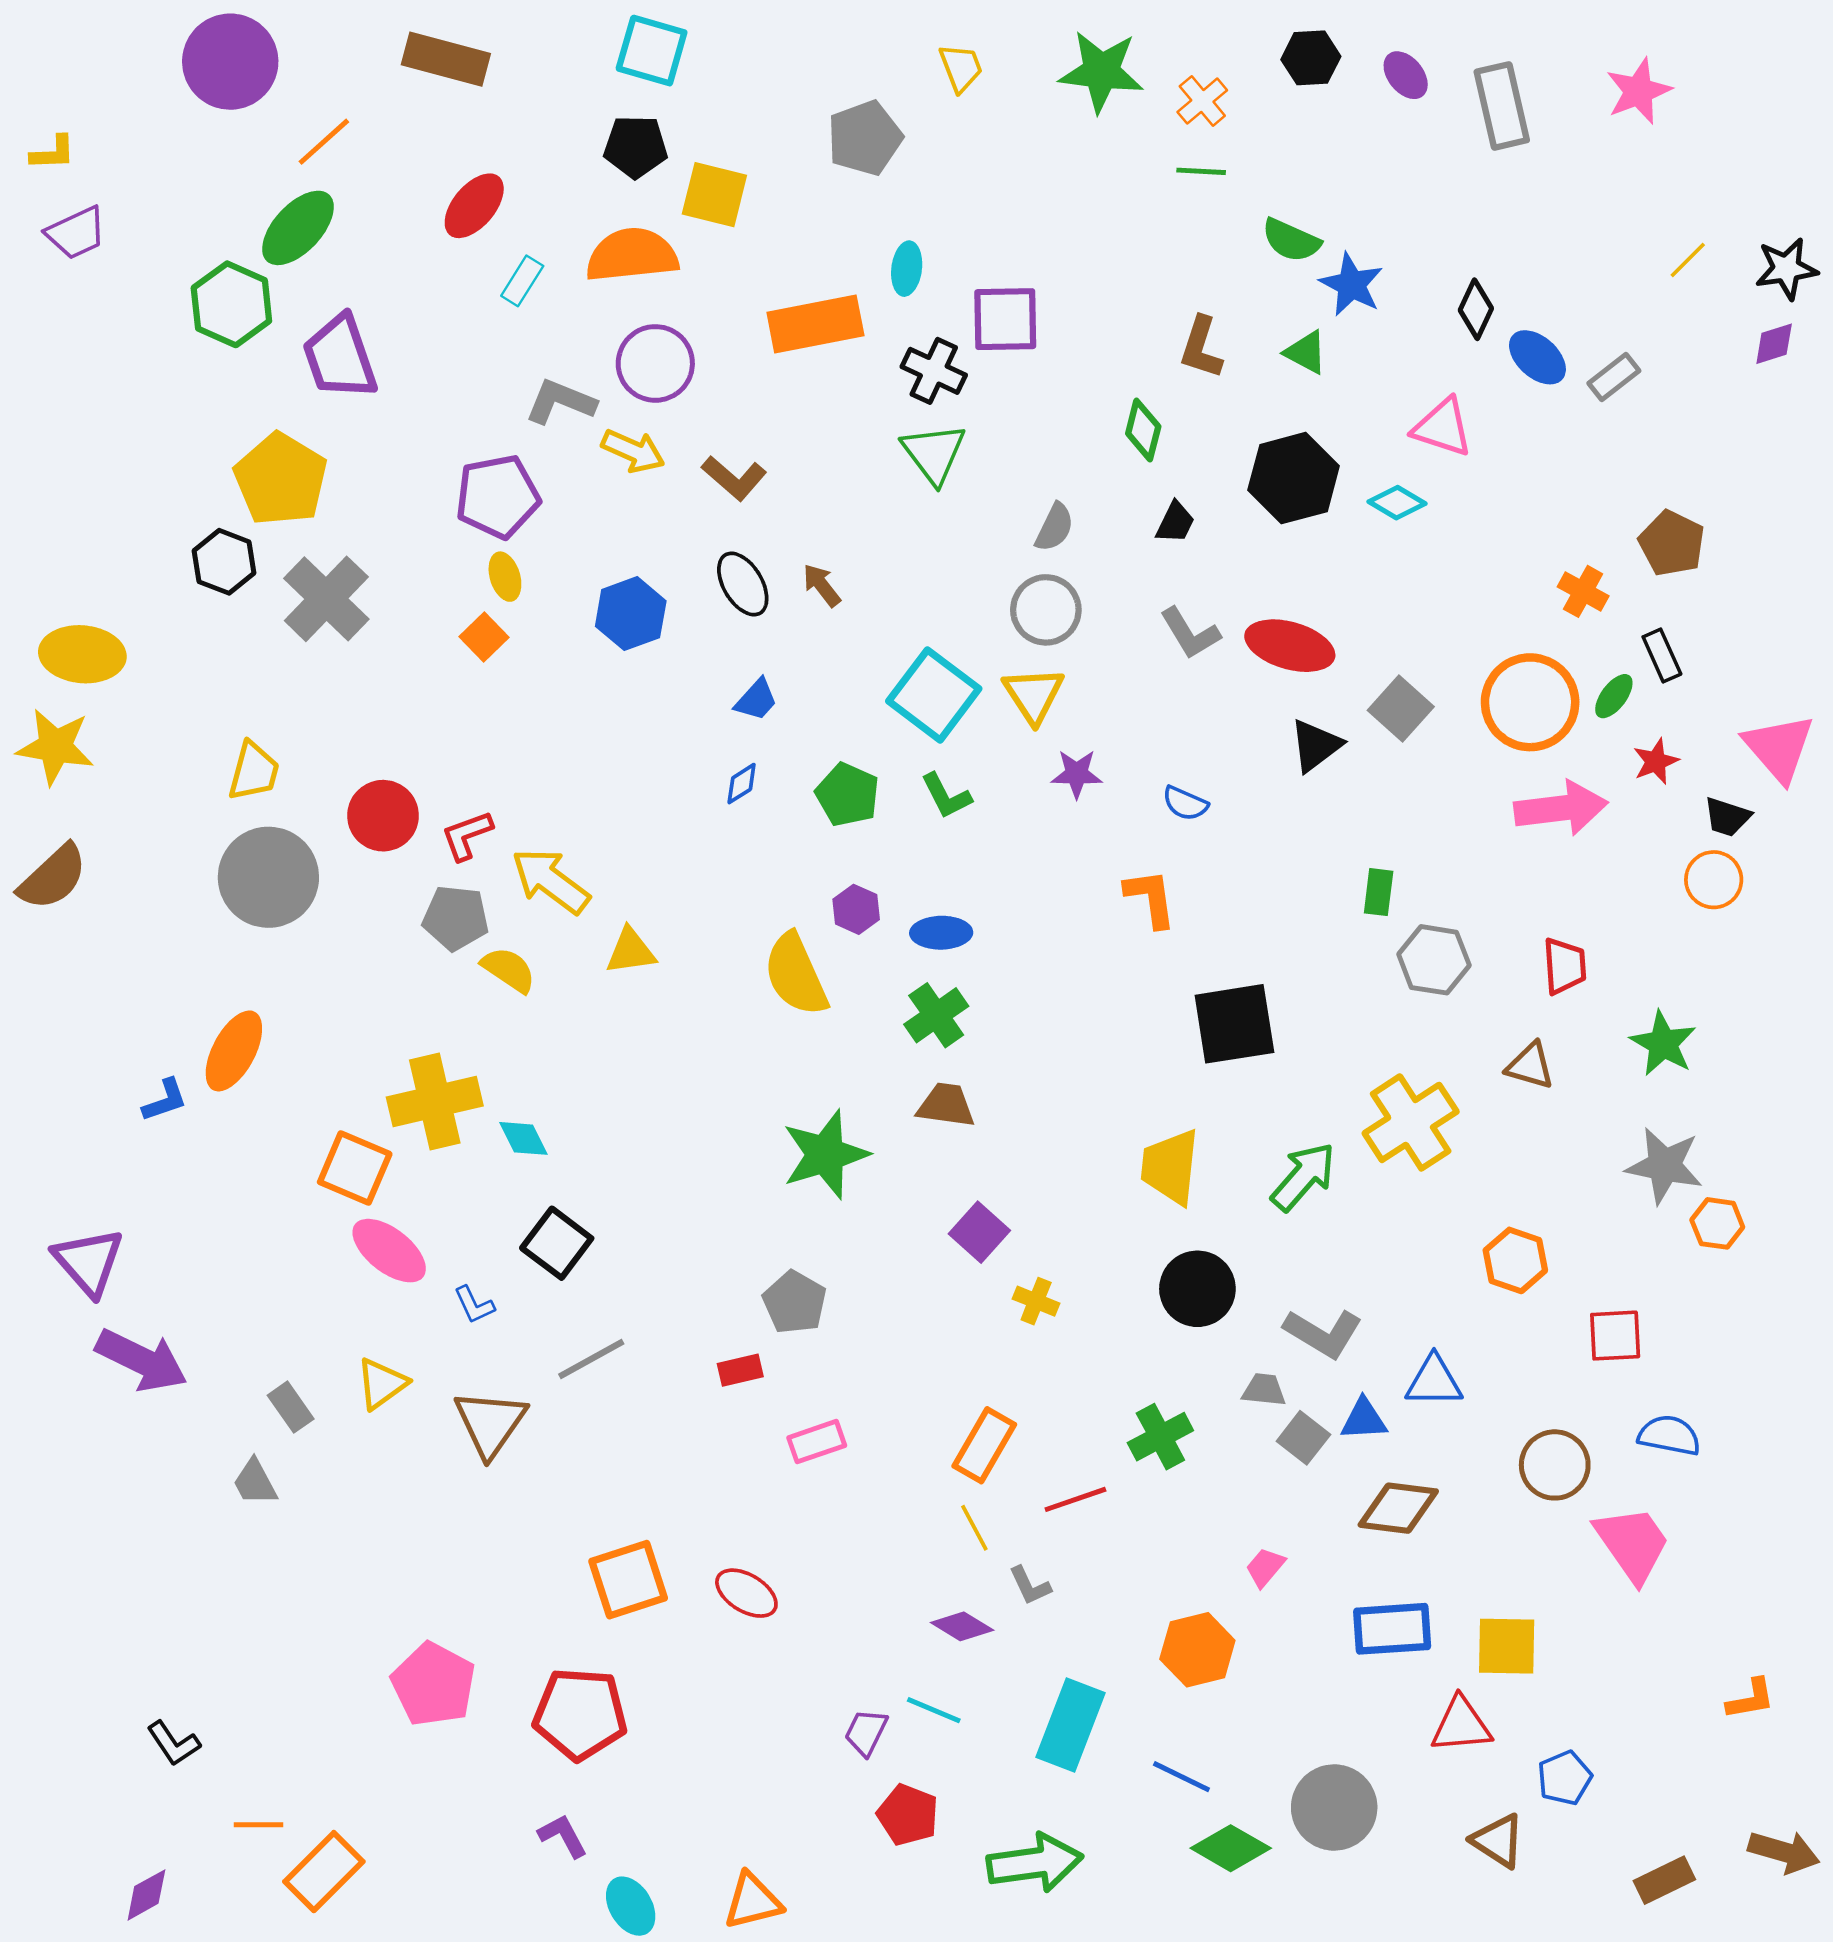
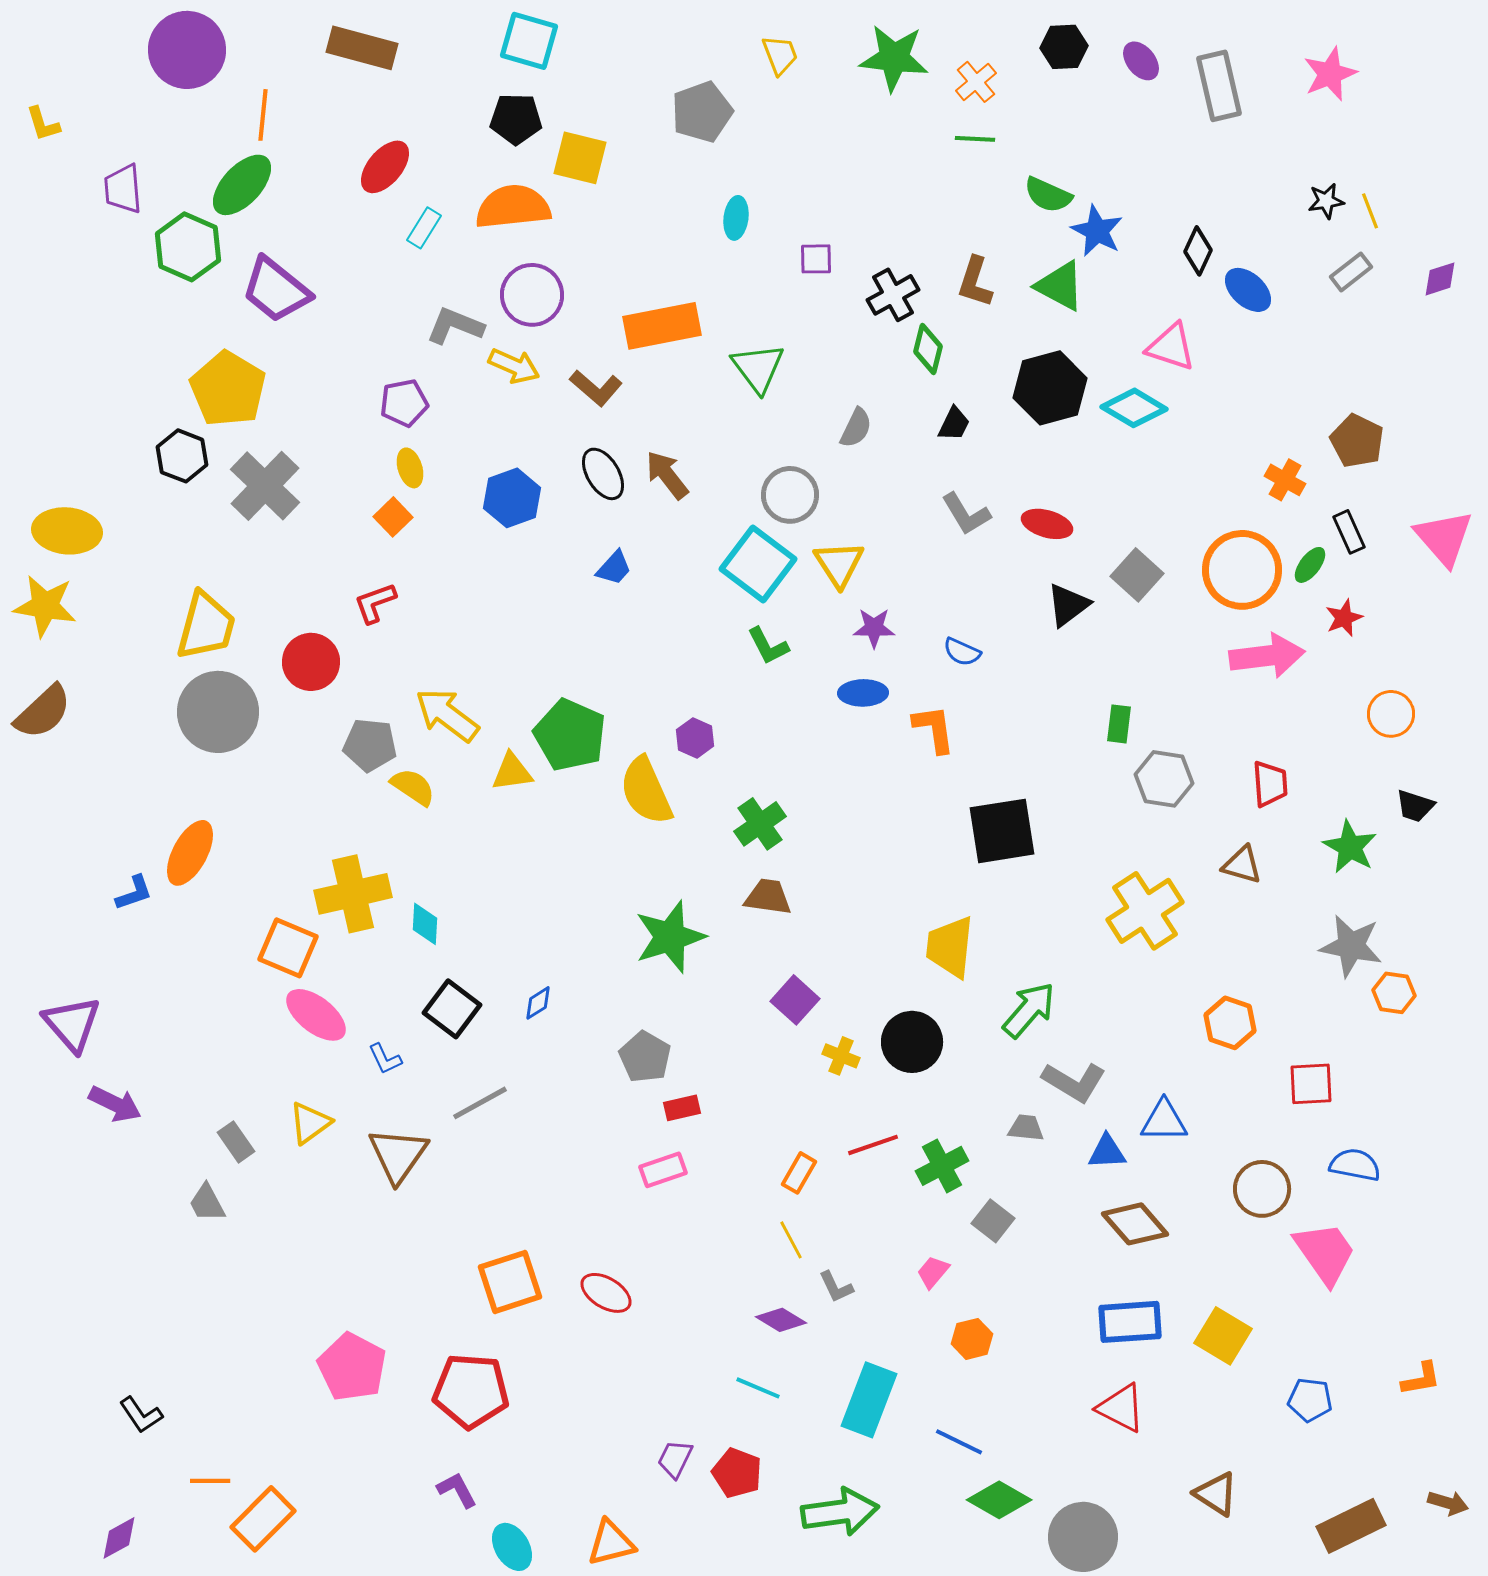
orange line: (324, 142) -> (263, 115), turned -42
yellow L-shape: (53, 153) -> (43, 124), turned 75
purple trapezoid: (76, 233) -> (123, 189), moved, turned 110
yellow line: (1688, 260) -> (1370, 211), turned -66
black star: (1786, 269) -> (1326, 201), moved, size x0.7
purple square: (1005, 319) -> (816, 259), size x0.6
orange rectangle: (815, 324) -> (662, 326), moved
green triangle: (1306, 352) -> (1060, 286), size x1.4
purple trapezoid: (340, 357) -> (276, 290), turned -32
black cross: (934, 371) -> (893, 295), moved, turned 36
gray rectangle: (1614, 377) -> (1351, 272), moved
purple pentagon: (498, 497) -> (404, 403), size x0.7
cyan diamond: (1397, 503) -> (1134, 408), size x1.4
brown arrow: (822, 585) -> (667, 475), size x1.4
gray circle: (1046, 610) -> (790, 495), moved
red ellipse: (1290, 646) -> (1047, 524), size x0.7
pink triangle: (1779, 748) -> (1444, 538), moved
yellow trapezoid: (254, 771) -> (206, 626), size x1.4
blue diamond: (742, 784) -> (538, 1003), moved
green pentagon: (848, 795) -> (570, 735), moved, size x1.4
black trapezoid: (1727, 817) -> (1415, 806), moved
red L-shape: (467, 835) -> (375, 603), moved
blue ellipse: (941, 933) -> (863, 693), moved
cyan diamond: (523, 1138) -> (425, 924), turned 30
green arrow: (1303, 1177) -> (1029, 1010), moved
black circle: (1197, 1289) -> (912, 1042), moved
purple arrow: (142, 1360) -> (115, 1104), size x0.7
red rectangle: (740, 1370) -> (682, 1108), moved
gray square: (1303, 1438) -> (993, 1221), moved
orange rectangle: (984, 1445) -> (799, 1173), size x0.7
red line: (1075, 1499) -> (873, 1145), moved
brown diamond: (1398, 1508) -> (1135, 1224), turned 42
pink trapezoid: (1265, 1567) -> (933, 1272), moved
yellow square: (1507, 1646) -> (1223, 1336), turned 30
orange hexagon: (1197, 1650) -> (972, 1339), size x0.7
red triangle: (1461, 1725) -> (1121, 1408), moved, turned 32
purple trapezoid: (866, 1732) -> (675, 1459), moved
blue pentagon: (1565, 1778) -> (1310, 1400), moved, turned 30
gray circle: (1334, 1807) -> (1083, 1537), moved
brown arrow: (1784, 1852) -> (1448, 1503), size x0.7
brown rectangle: (1664, 1880) -> (1351, 1526), size x1.4

